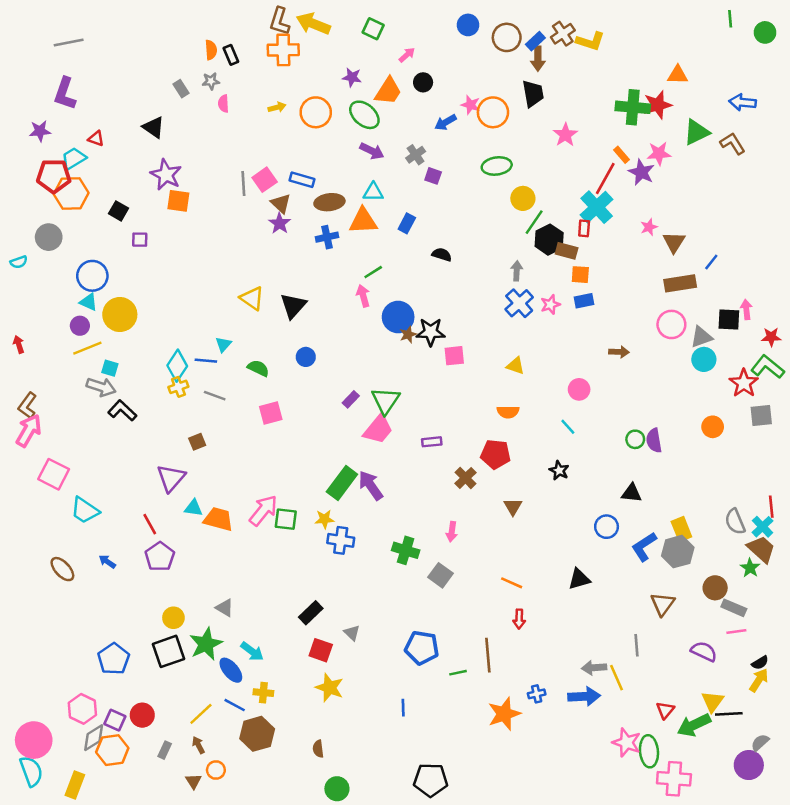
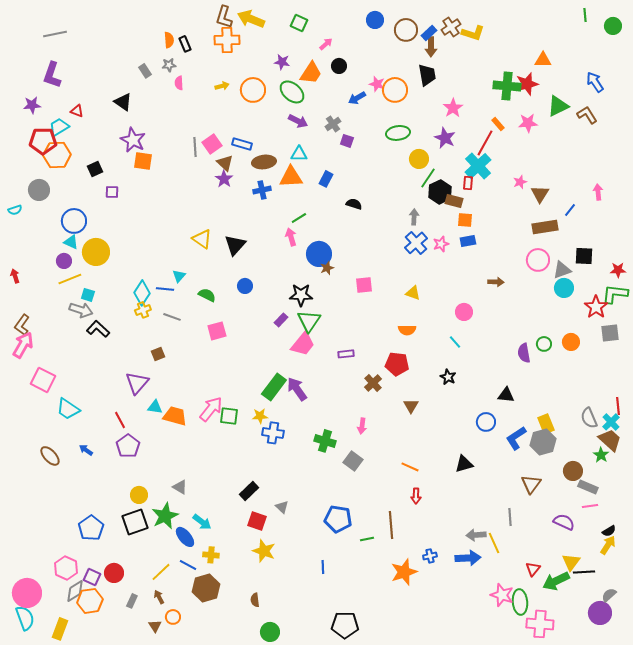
blue arrow: (743, 102) -> (595, 82), turned 50
purple star: (641, 172) -> (445, 138), moved
black square: (119, 211) -> (95, 169), turned 35
pink arrow: (746, 309) -> (598, 192), moved
black star: (431, 332) -> (301, 295), moved
green L-shape: (768, 367) -> (615, 294), turned -32
green circle: (635, 439) -> (544, 344), moved

